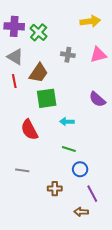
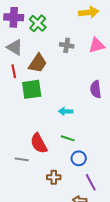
green square: (47, 98) -> (32, 89), moved
purple semicircle: (97, 99) -> (96, 89), turned 42
red semicircle: (29, 130) -> (39, 143), moved

